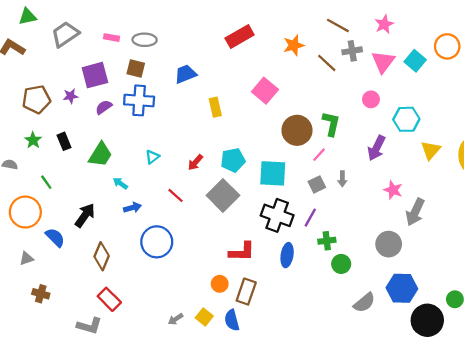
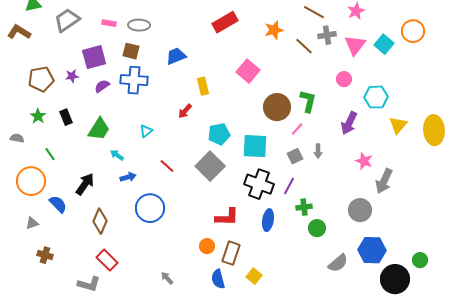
red arrow: (195, 162) -> (185, 111), moved
yellow square: (204, 317) -> (254, 276), moved
gray arrow: (176, 319) -> (167, 278), turned 80

